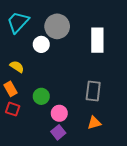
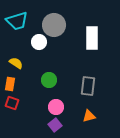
cyan trapezoid: (18, 22) -> (17, 21), turned -150
orange rectangle: (11, 89) -> (10, 84), turned 40
green circle: (41, 96) -> (49, 80), moved

